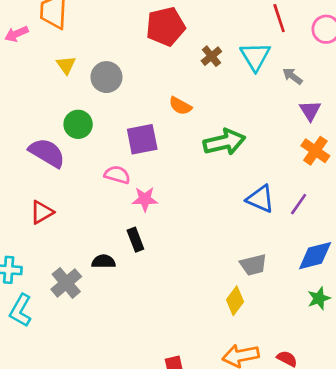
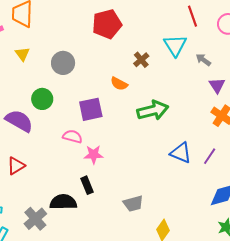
brown cross: (211, 56) -> (141, 60), moved
yellow triangle: (66, 65) -> (22, 54), moved
black semicircle: (104, 262) -> (63, 202), size x1.5
gray trapezoid: (253, 265) -> (133, 204), moved

